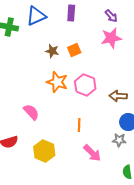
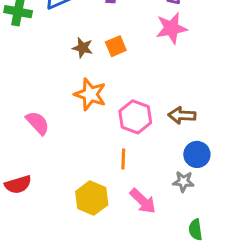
pink hexagon: (85, 85) -> (135, 117), moved
pink semicircle: (31, 112) -> (38, 123), moved
yellow hexagon: (44, 151) -> (92, 198), moved

